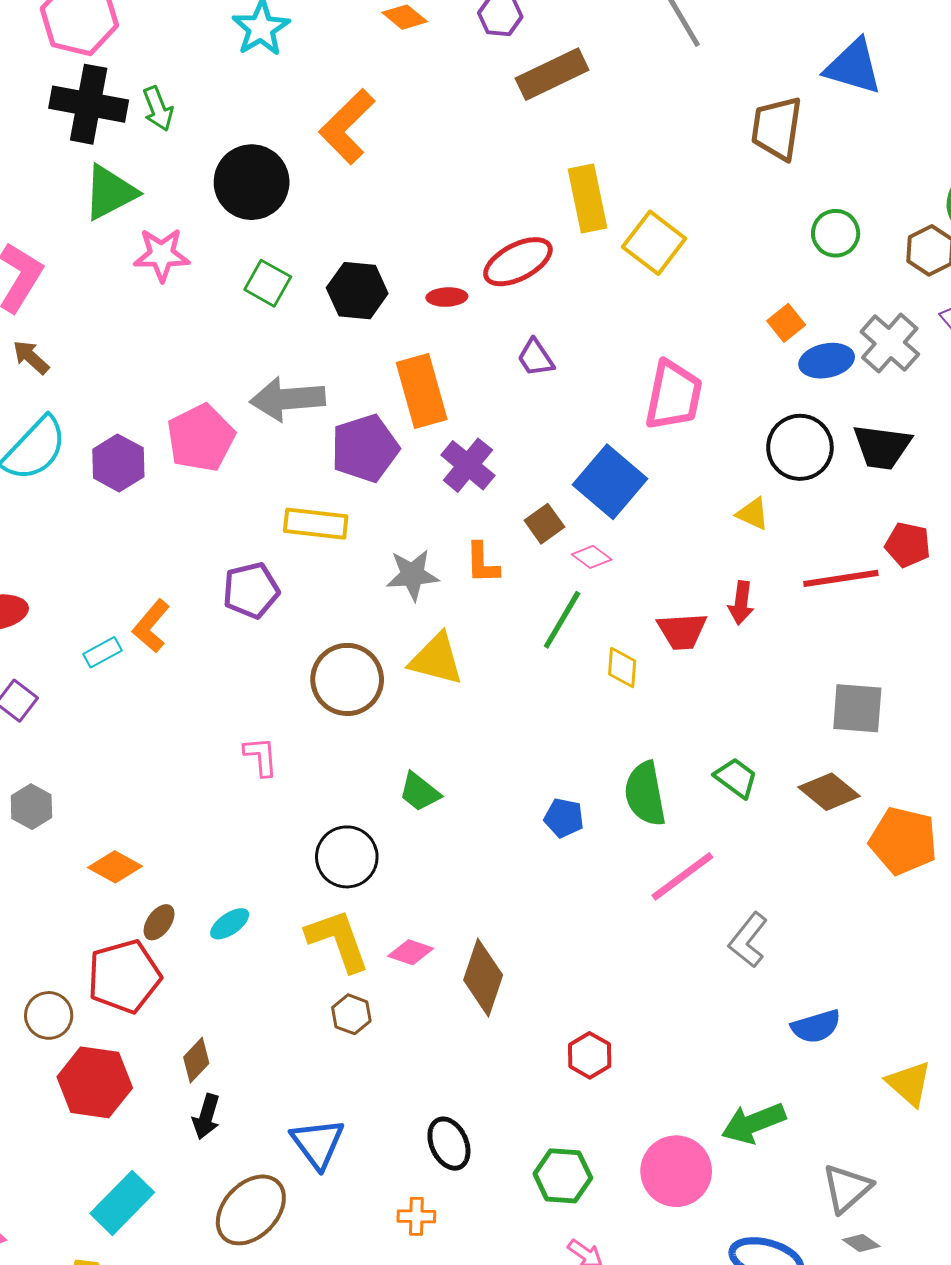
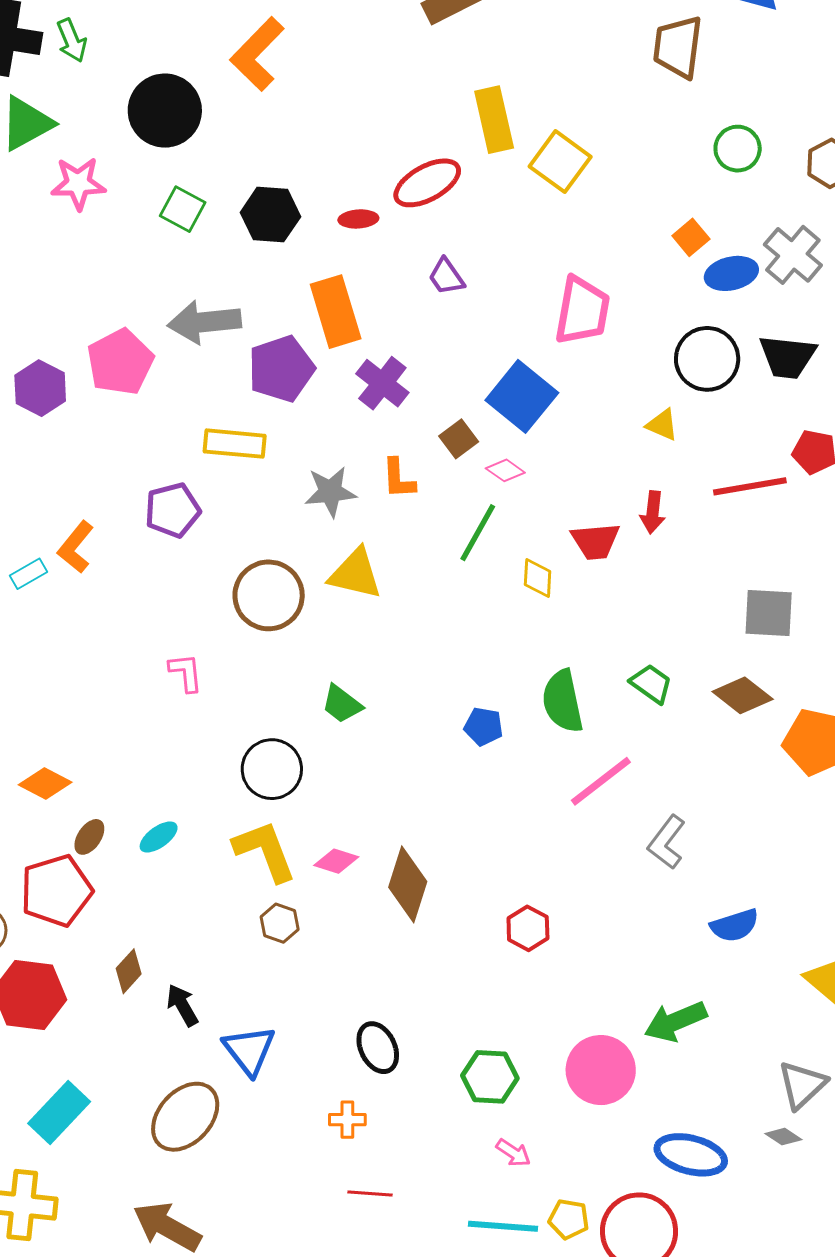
red hexagon: (590, 1055) -> (528, 928), moved
black arrow: (206, 1117) -> (182, 1005), moved, turned 135
gray triangle: (847, 1188) -> (802, 1085), moved

